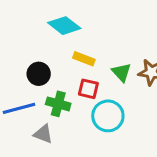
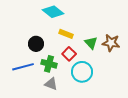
red square: (88, 89) -> (69, 54), turned 32
gray triangle: (43, 134) -> (51, 84), moved

